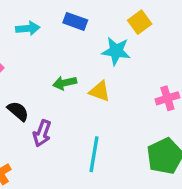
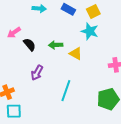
yellow square: (140, 22) -> (93, 12), moved
black semicircle: (18, 111) -> (30, 45), moved

